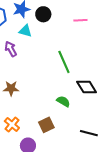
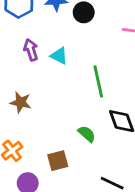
cyan triangle: (25, 31) -> (59, 56), moved

